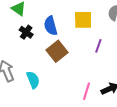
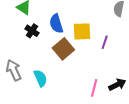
yellow square: (83, 20) -> (82, 31), moved

